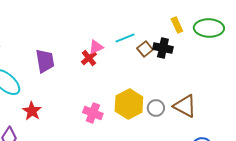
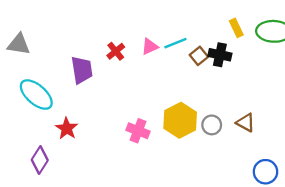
pink triangle: (96, 47) -> (150, 47), moved
red cross: (89, 58) -> (116, 51), moved
brown triangle: (185, 106) -> (246, 123), size x0.7

